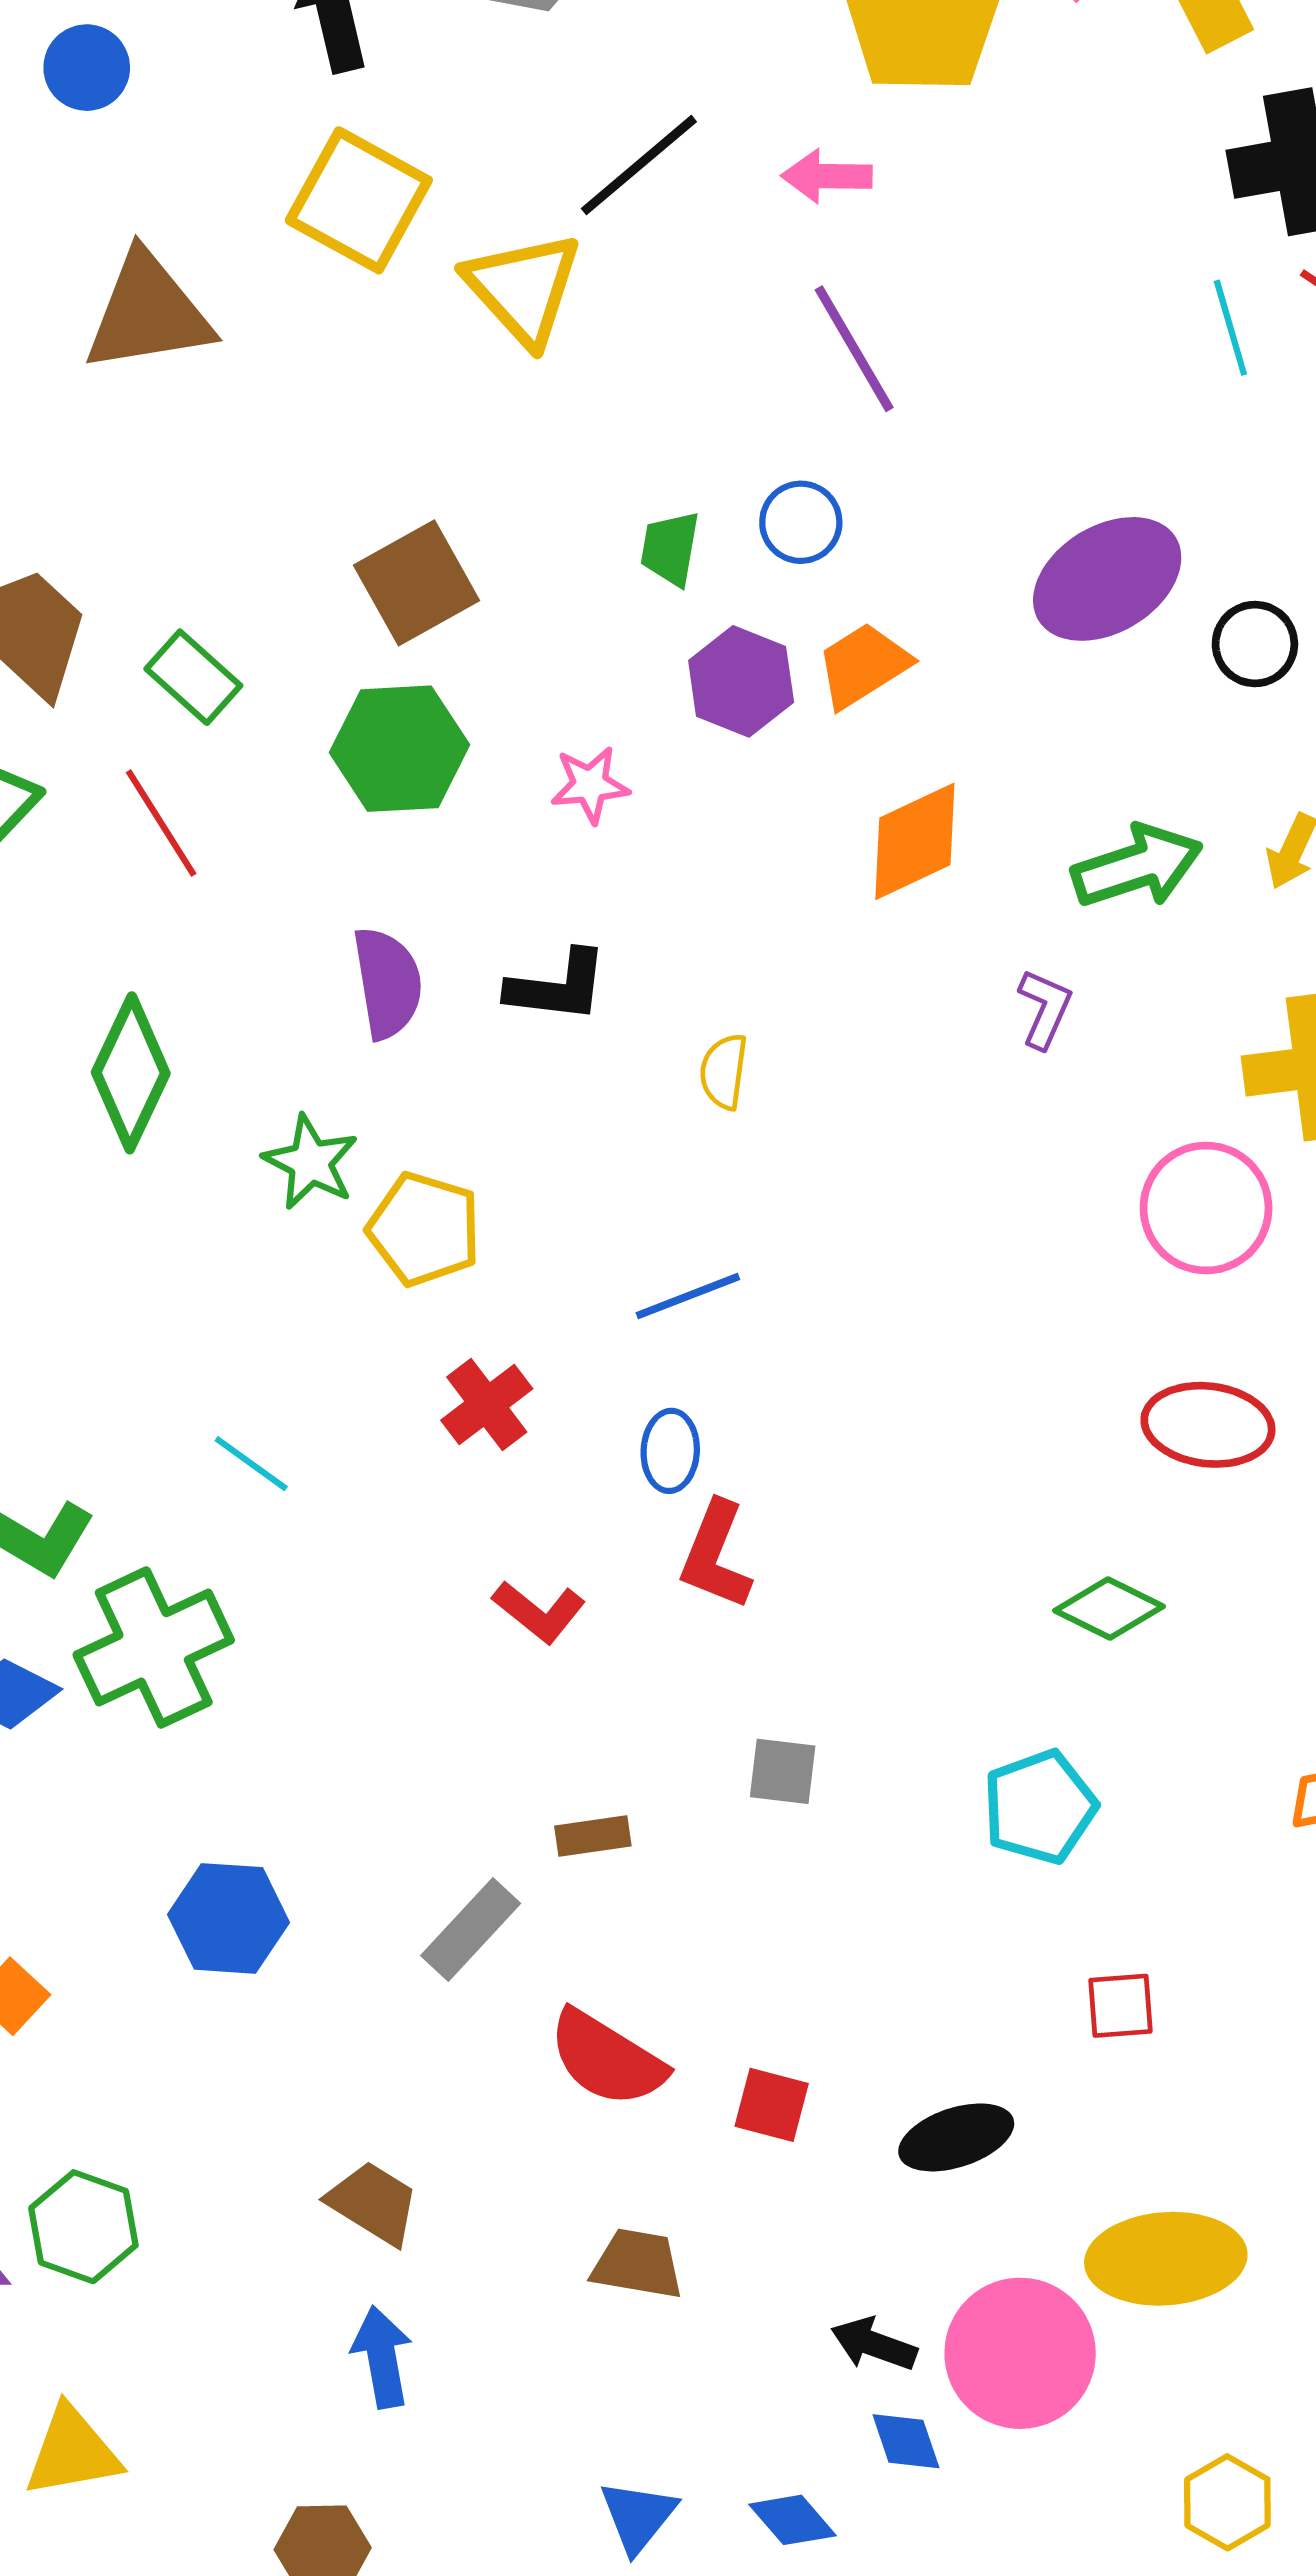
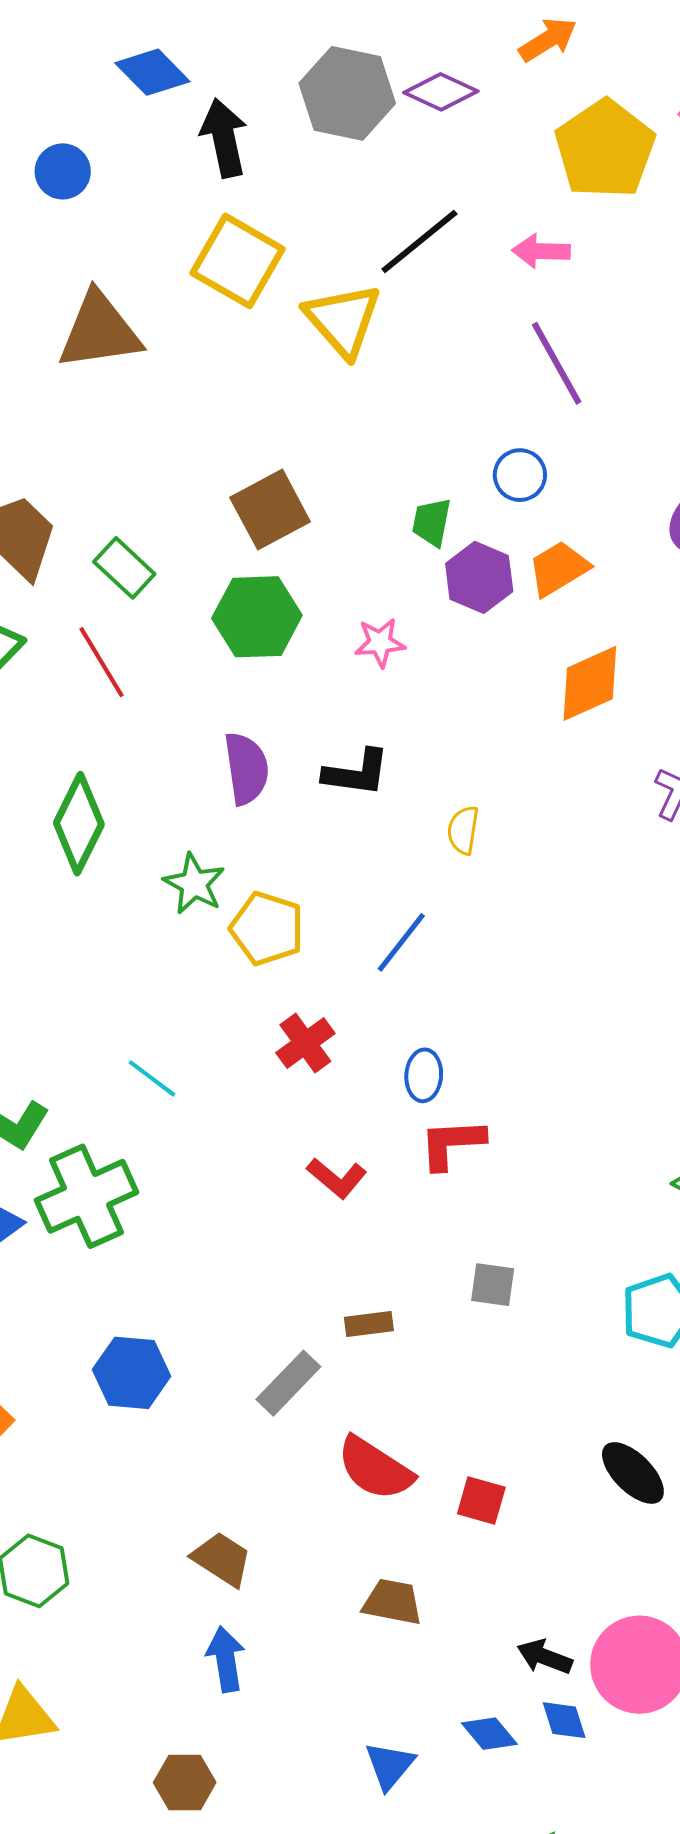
green trapezoid: (670, 548) -> (432, 522), moved
blue line: (688, 1296) -> (401, 942), moved, turned -32
red L-shape: (716, 1555) -> (452, 1144), turned 64
black ellipse: (956, 2137) -> (633, 1473), moved, turned 62
blue diamond: (792, 2520) -> (489, 1734), moved

